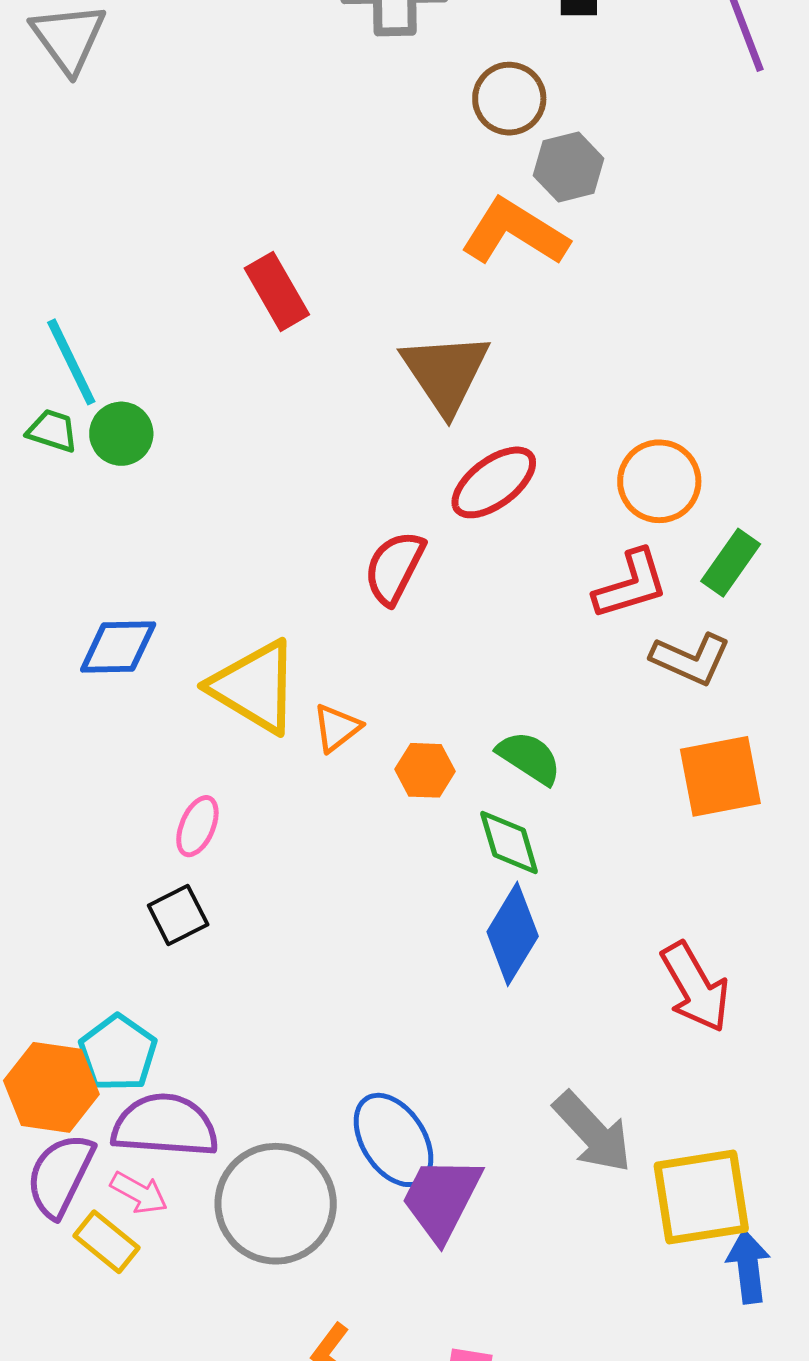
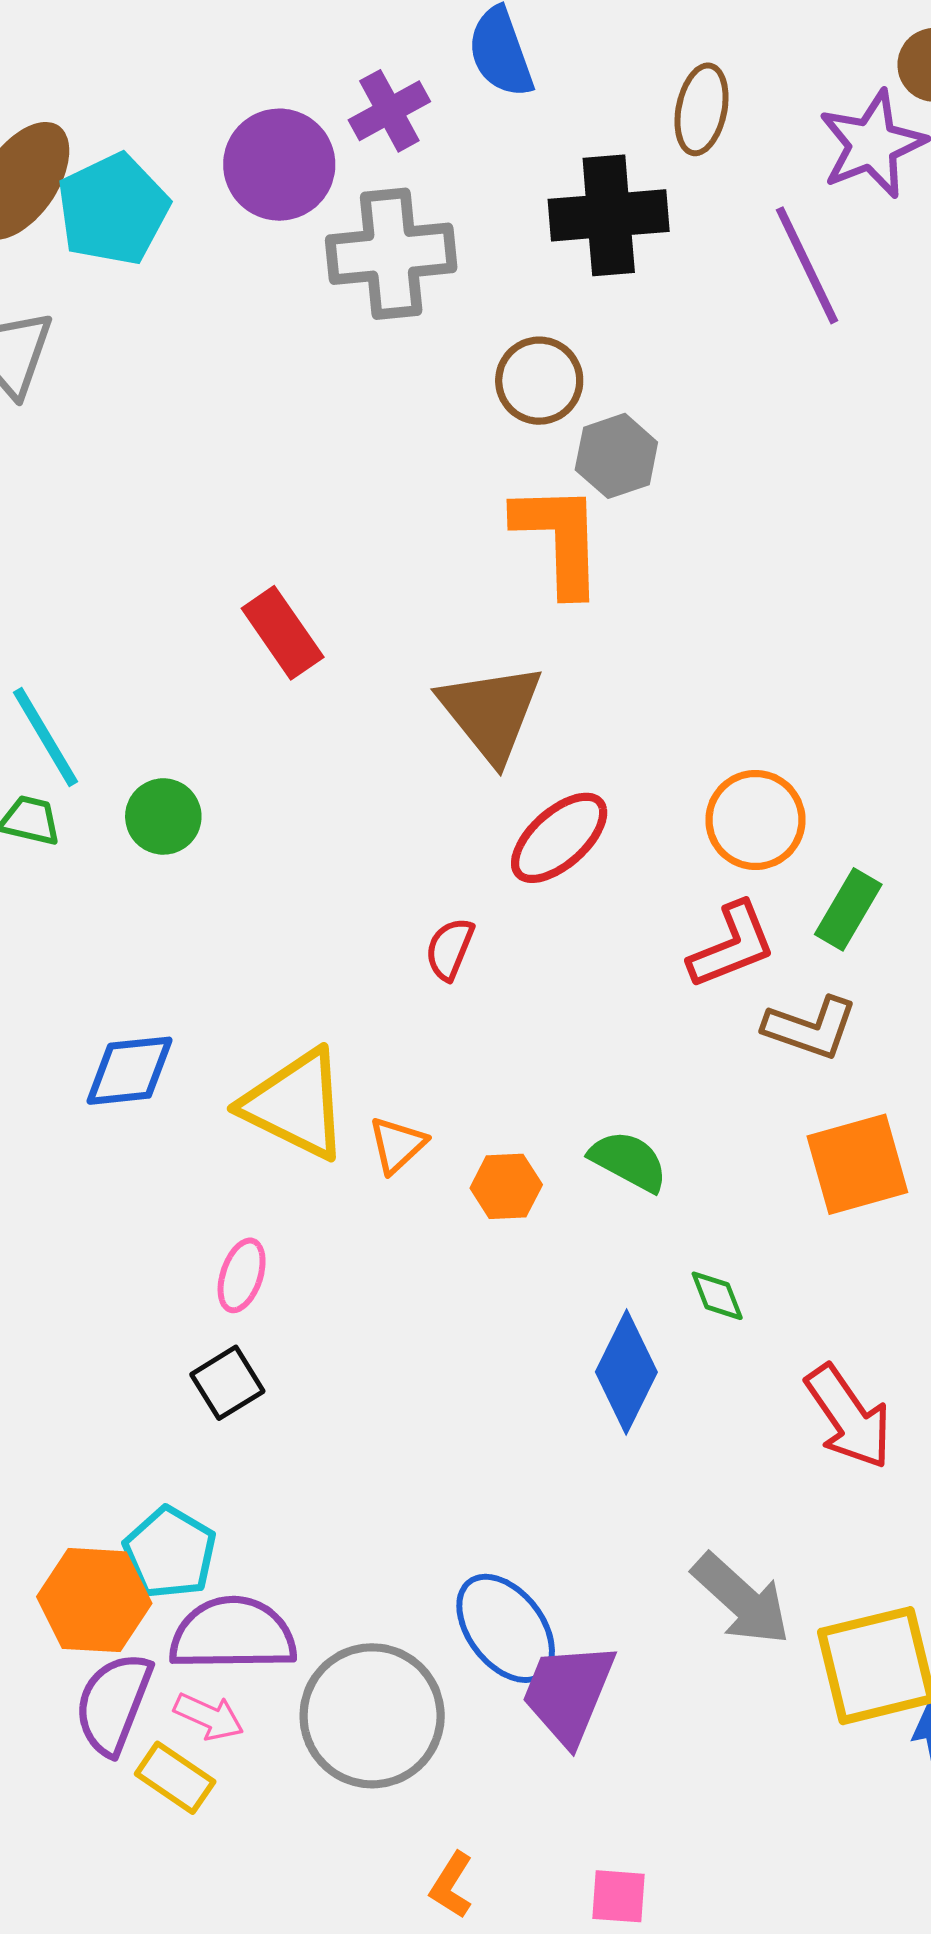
orange L-shape: (515, 232) -> (559, 539), turned 61
green circle: (121, 434) -> (163, 816), moved
red semicircle: (394, 568) -> (450, 949), size x0.7
green diamond: (509, 842) -> (717, 1296), moved, size x0.7

